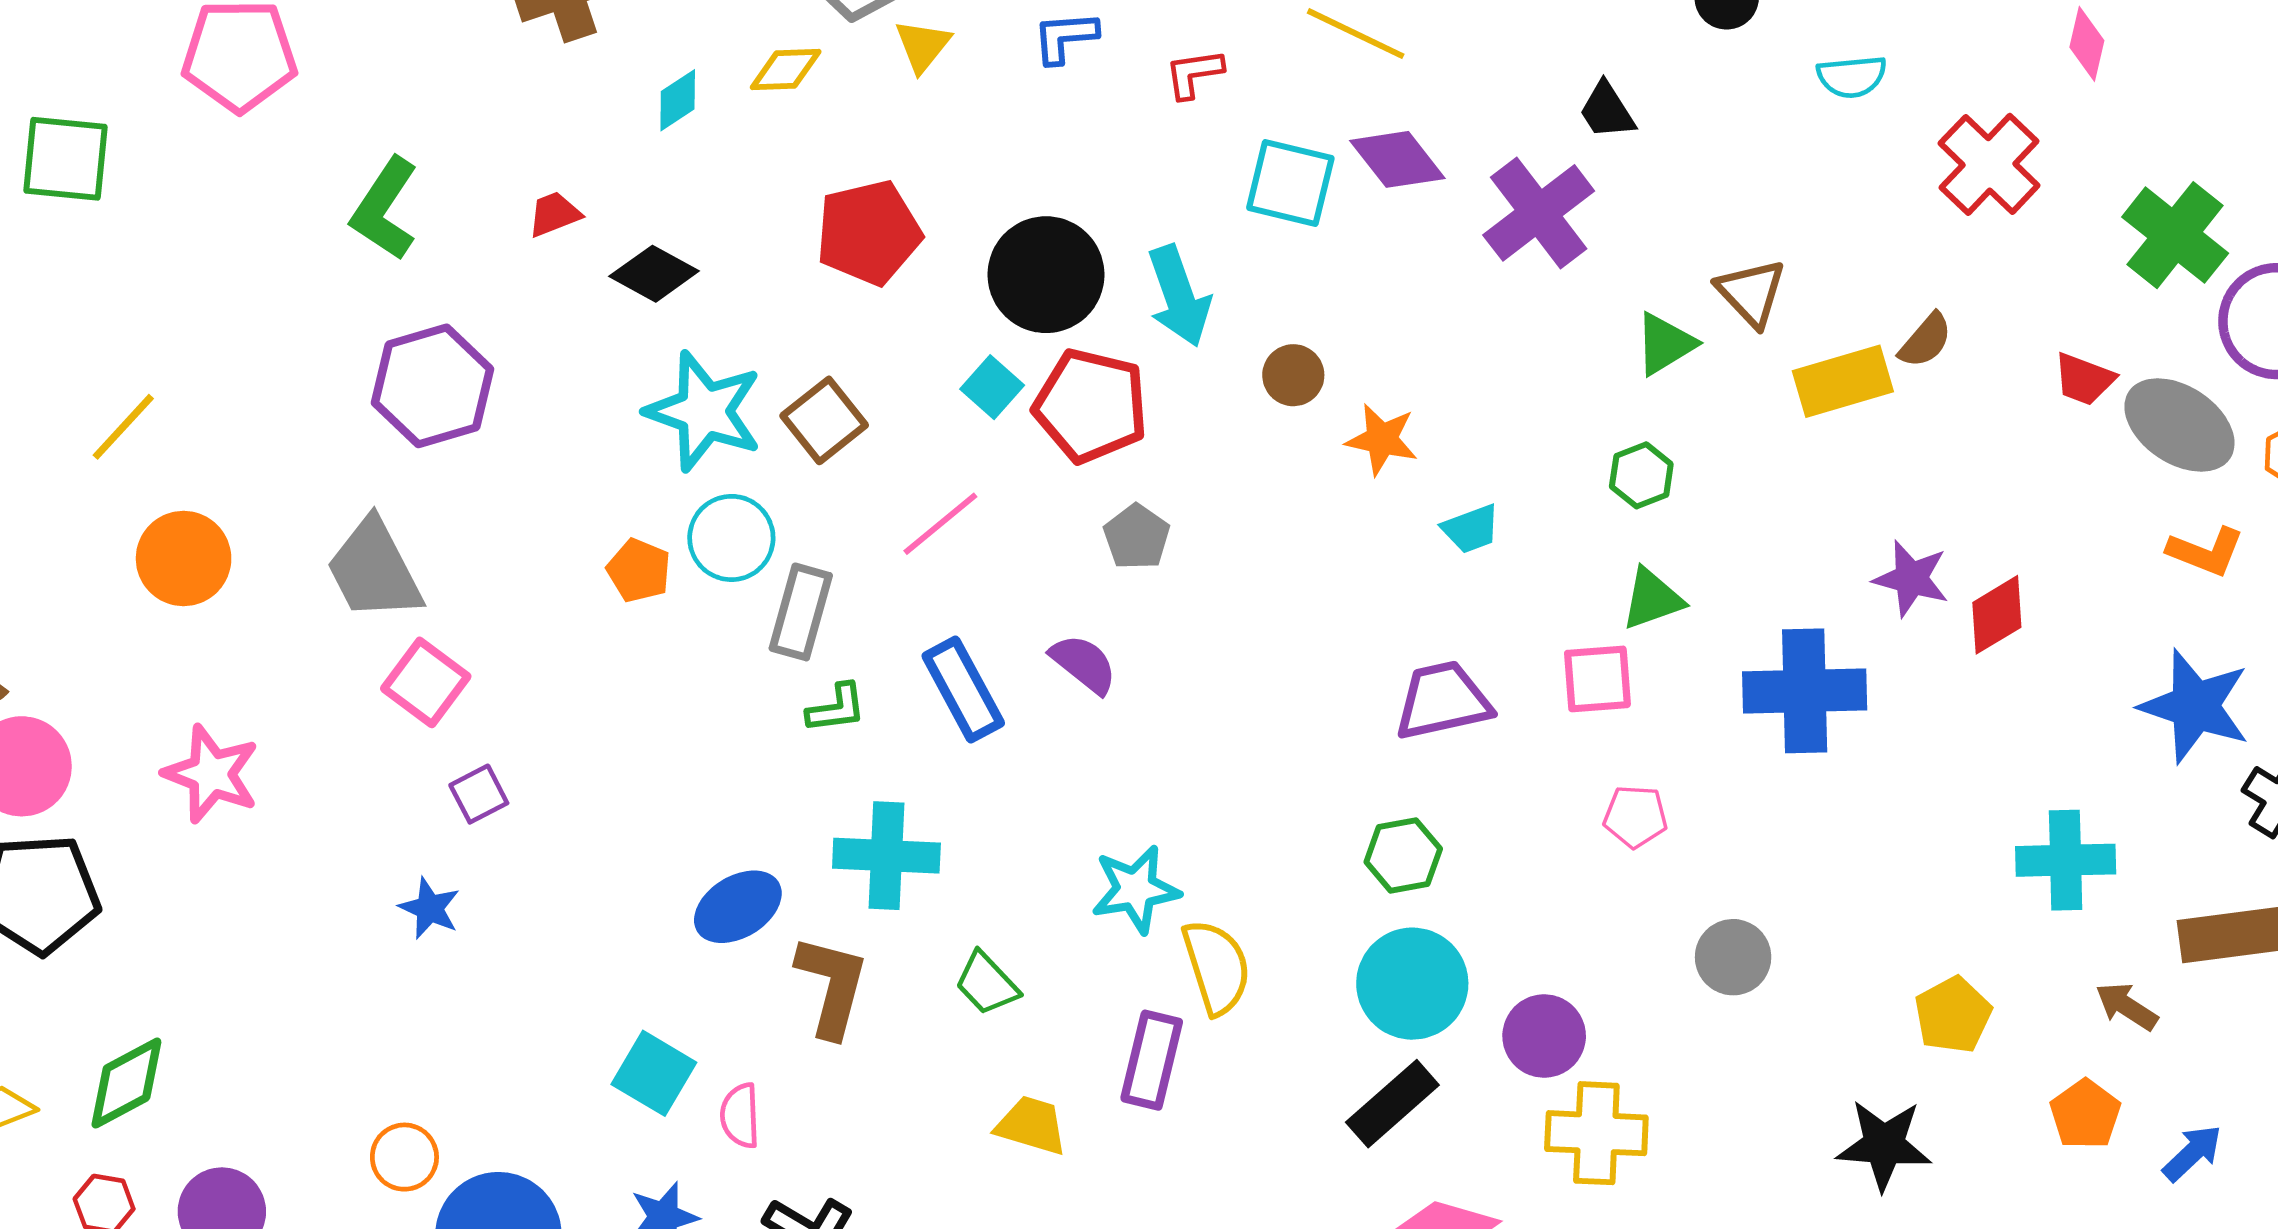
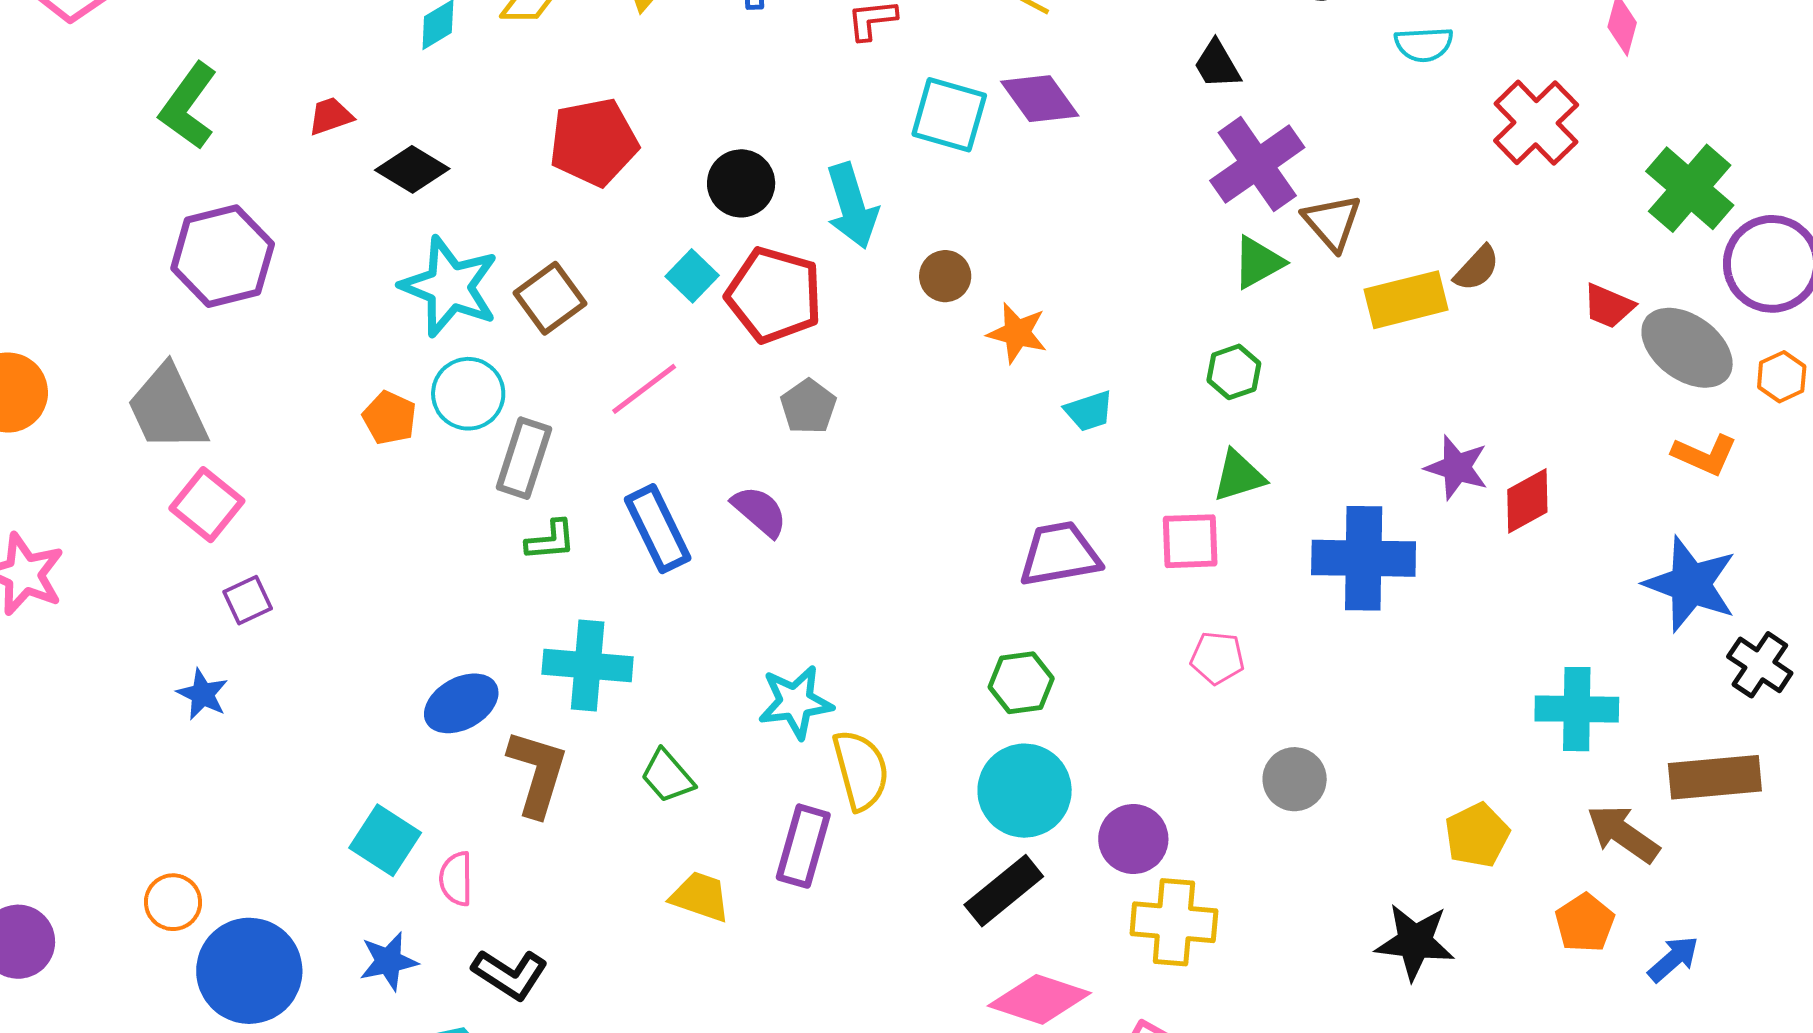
purple cross: (1539, 213) -> (1257, 164), moved
black circle: (1046, 275) -> (741, 183), size x0.7
brown arrow: (2127, 1006) -> (1623, 834), size x1.4

